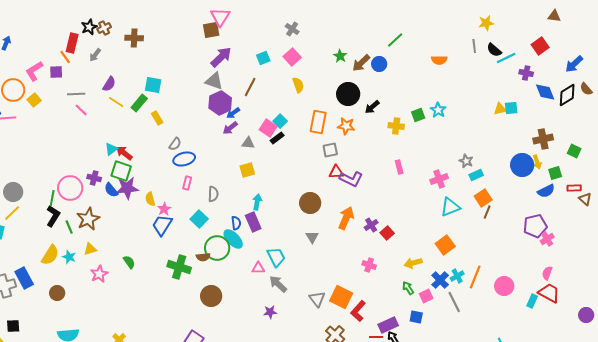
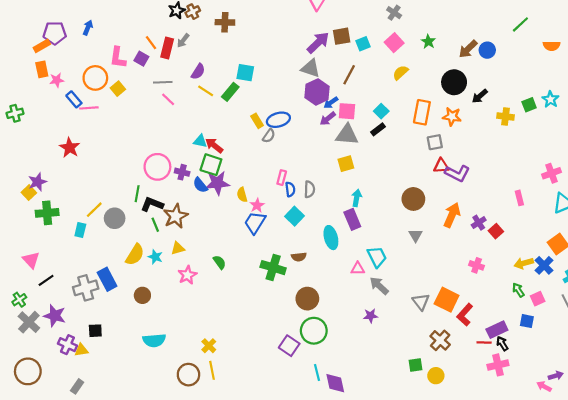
brown square: (211, 30) -> (342, 36), moved
green line: (395, 40) -> (520, 24), moved
red rectangle: (72, 43) -> (167, 48), moved
green star: (340, 56) -> (428, 42), moved
pink L-shape: (34, 71) -> (118, 58), turned -50
purple square: (56, 72) -> (141, 59), turned 32
yellow semicircle: (298, 85) -> (401, 73), turned -112
yellow rectangle: (157, 118) -> (257, 121), moved
pink square: (268, 128) -> (347, 111), moved, turned -30
gray triangle: (248, 143) -> (347, 135), size x1.6
cyan triangle: (111, 149) -> (200, 141), turned 48
blue ellipse: (184, 159) -> (278, 120), moved
pink rectangle: (399, 167) -> (519, 198), moved
pink circle: (70, 188) -> (157, 167), moved
gray circle: (13, 192) -> (115, 218), moved
black L-shape: (53, 216) -> (152, 204), moved, turned -100
blue semicircle: (236, 223) -> (290, 189), moved
cyan ellipse: (233, 239) -> (331, 238), turned 30
green circle: (217, 248) -> (314, 331), moved
blue cross: (440, 280) -> (544, 265), moved

